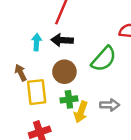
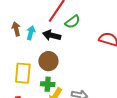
green semicircle: (104, 59) -> (72, 22), moved, size x0.7
brown arrow: (21, 73) -> (16, 29), moved

